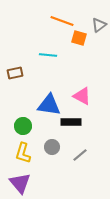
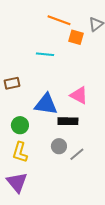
brown rectangle: (15, 73) -> (12, 83), moved
gray circle: (52, 147) -> (59, 146), moved

